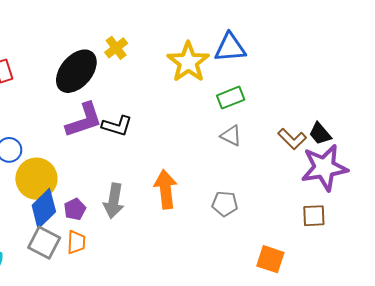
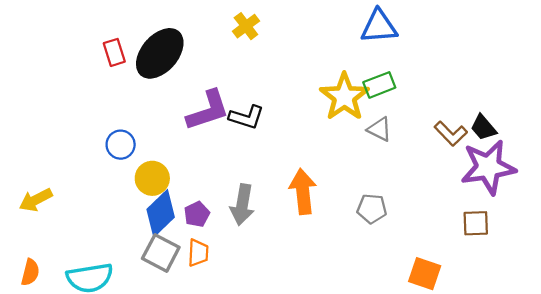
yellow star: (188, 62) -> (344, 97), moved
black ellipse: (76, 71) -> (160, 53), moved
yellow circle: (36, 179) -> (152, 178), size x0.7

